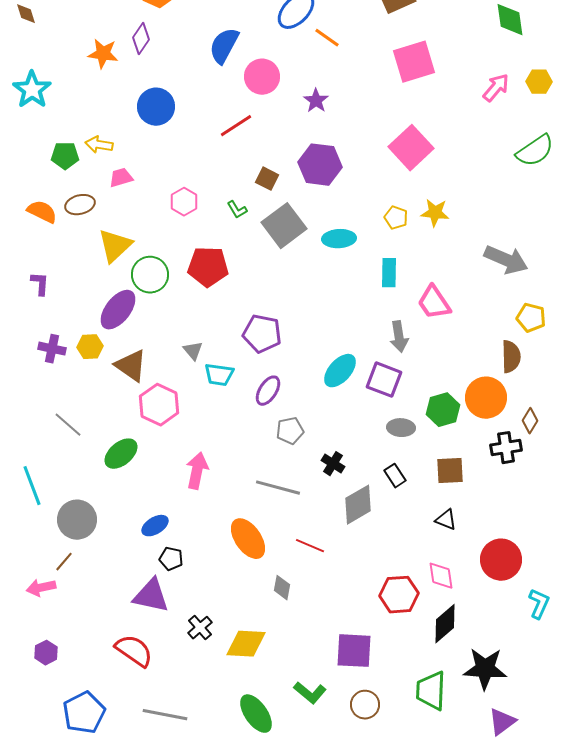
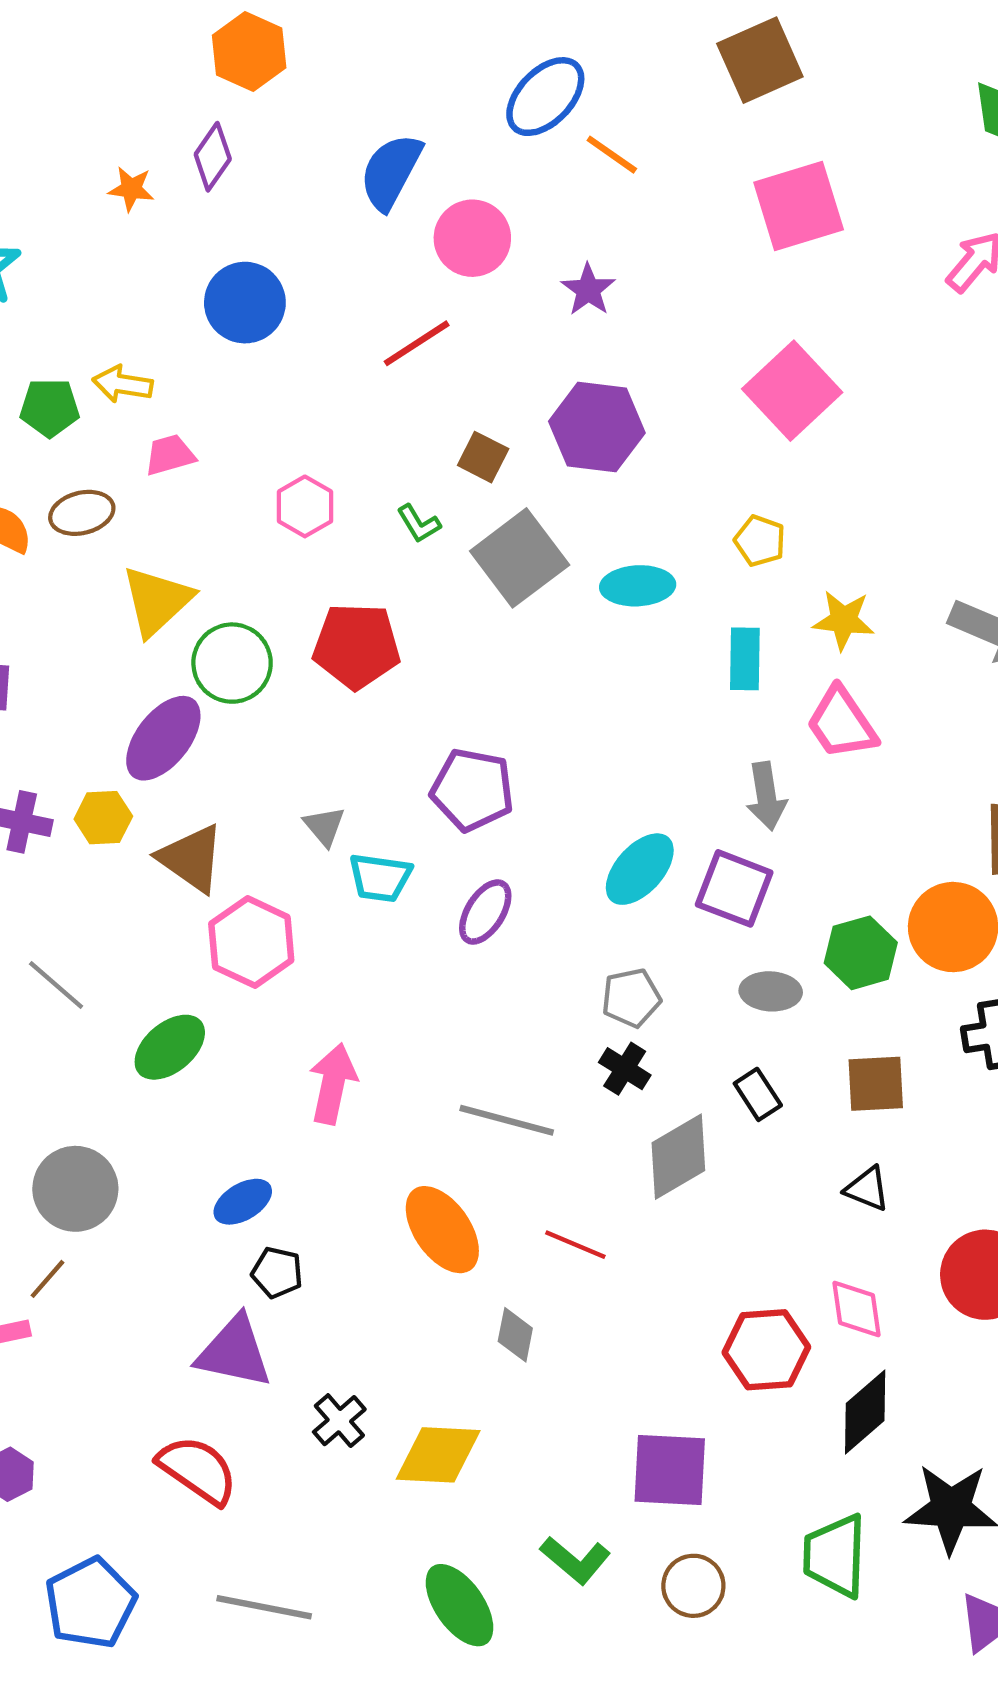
orange star: (103, 54) -> (131, 189), size x0.7
yellow star: (435, 213) -> (844, 620), moved
gray pentagon: (290, 431) -> (631, 998), moved

